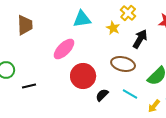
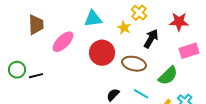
pink ellipse: (64, 49) -> (63, 42), moved
red circle: (83, 76) -> (102, 53), moved
black line: (29, 86) -> (36, 76), moved

